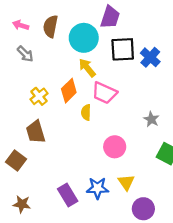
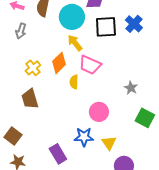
gray arrow: (25, 54) -> (21, 31), turned 63
blue cross: (150, 57) -> (134, 24), moved
brown square: (16, 161) -> (13, 136), moved
blue star: (97, 188) -> (84, 137), moved

